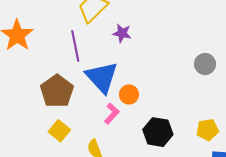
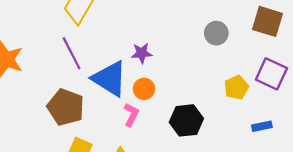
purple star: (122, 33) -> (142, 53), moved
yellow pentagon: (207, 130) -> (236, 87), moved

